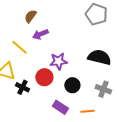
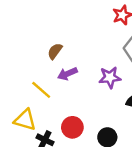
purple star: (58, 61) -> (110, 77), moved

